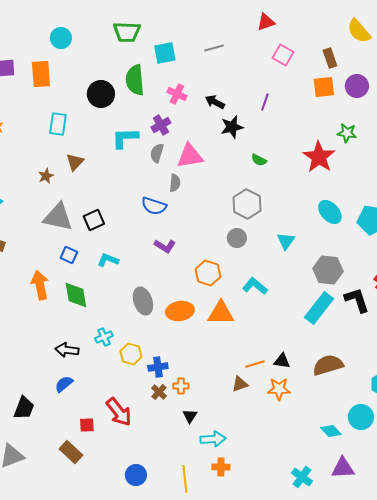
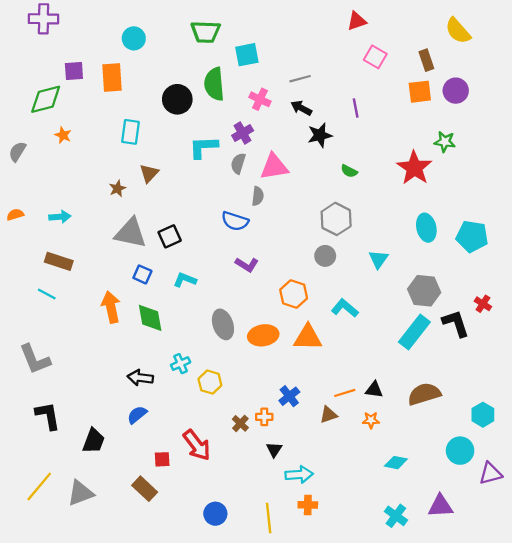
gray line: (214, 48) -> (300, 79), moved
purple line: (265, 102) -> (356, 108), turned -30
cyan ellipse: (330, 212) -> (426, 228), turned 30
blue cross: (158, 367) -> (289, 396), moved, turned -30
orange star: (279, 389) -> (371, 420), size x0.7
cyan diamond: (331, 431) -> (396, 463), moved, turned -35

